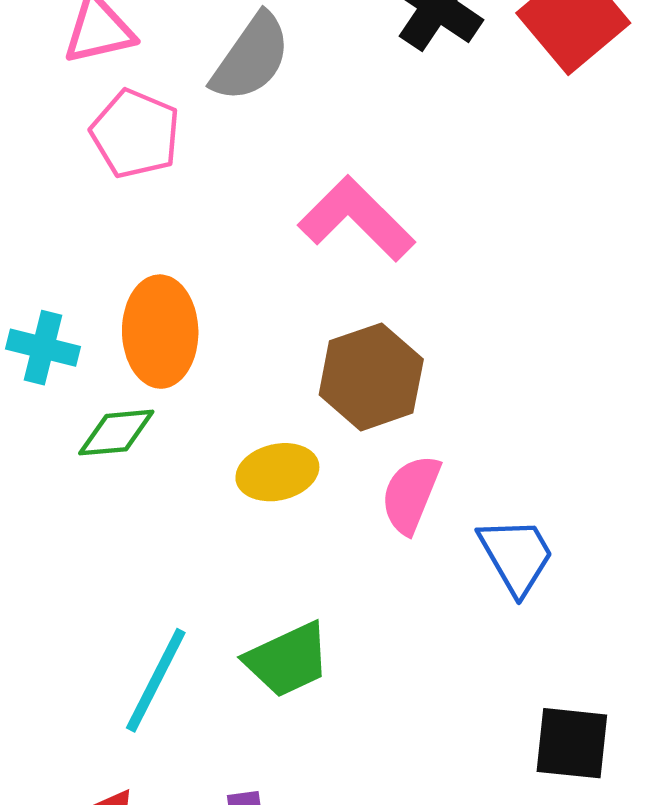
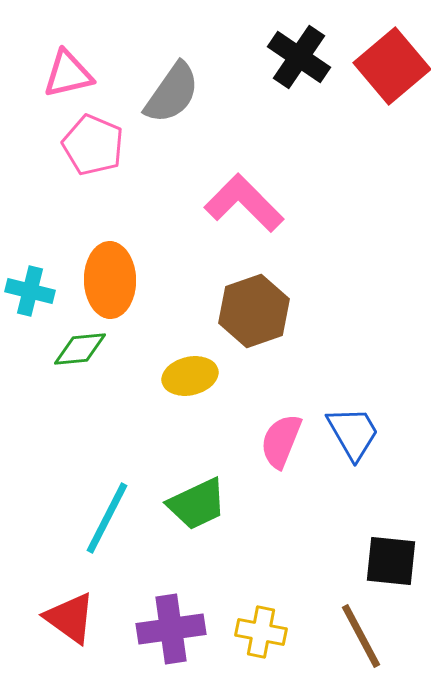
pink semicircle: (411, 494) -> (281, 441), moved

